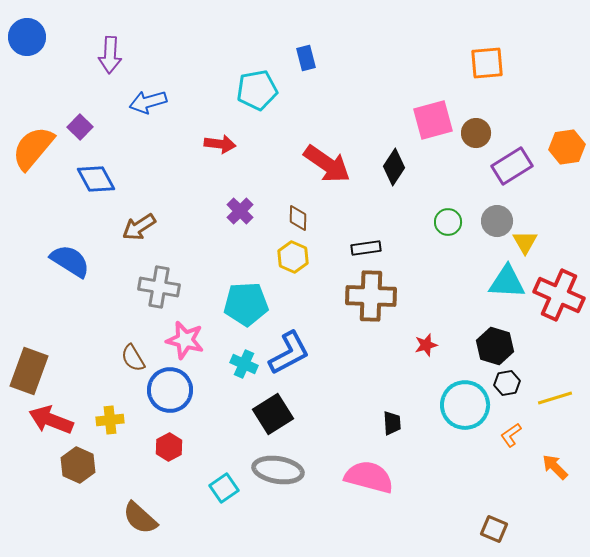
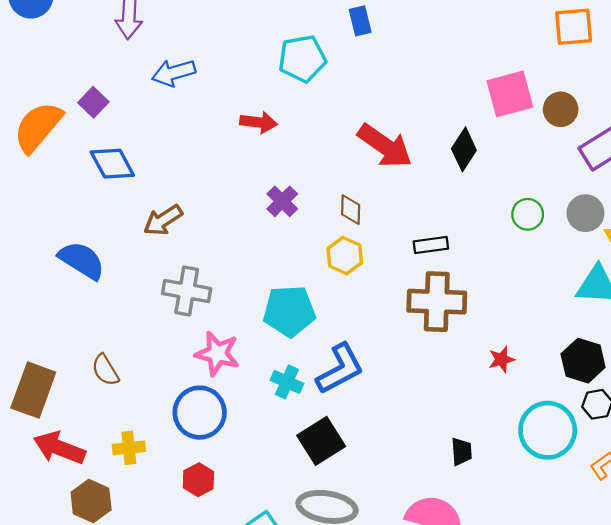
brown semicircle: (133, 358) -> (105, 370), moved

